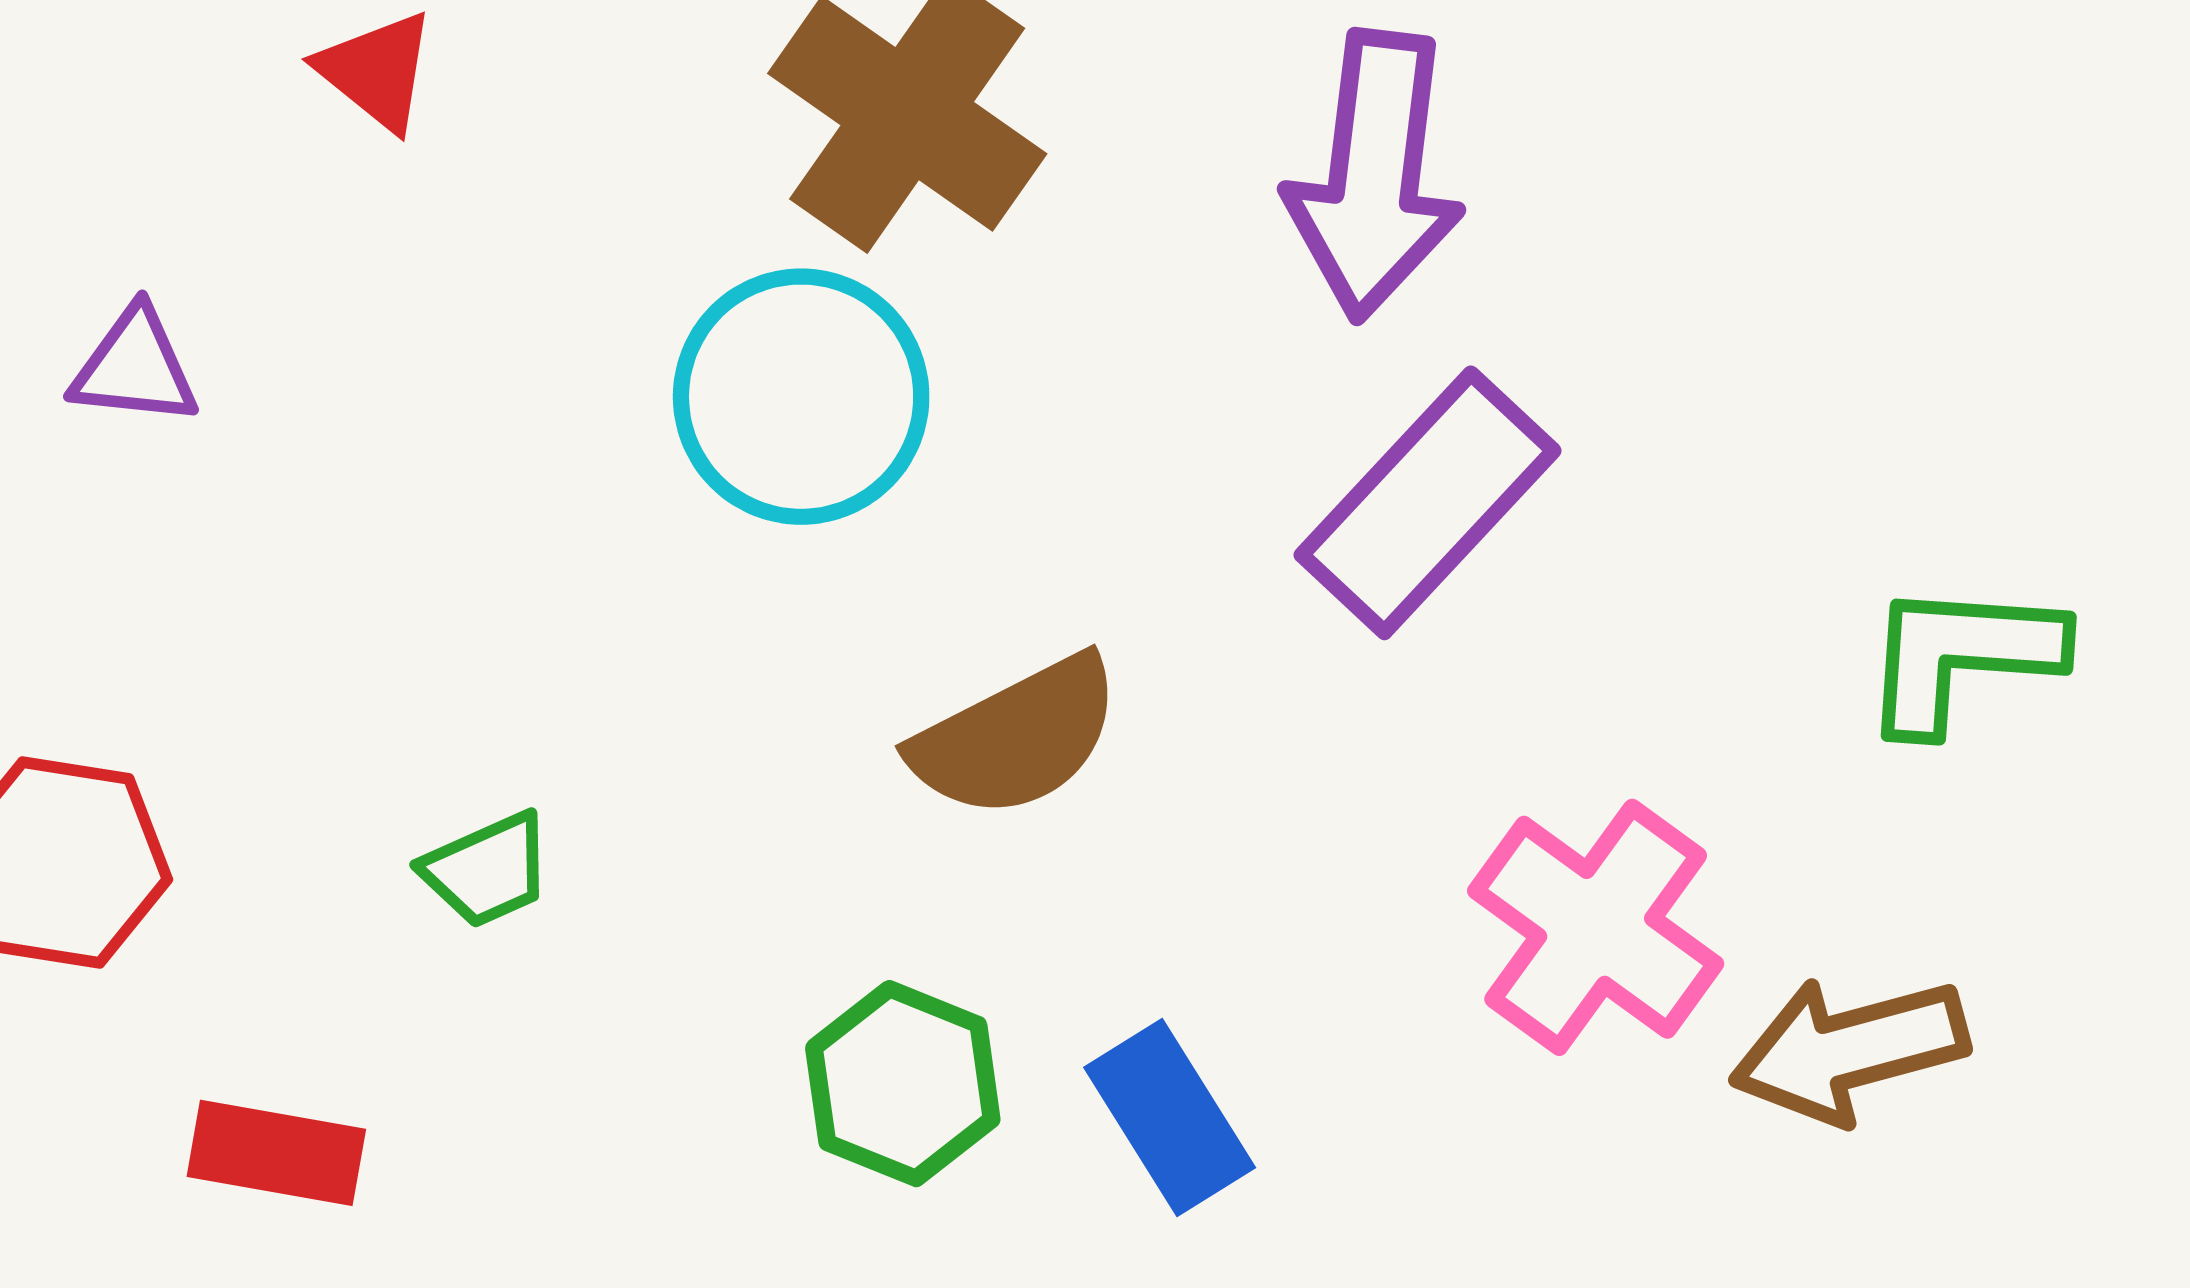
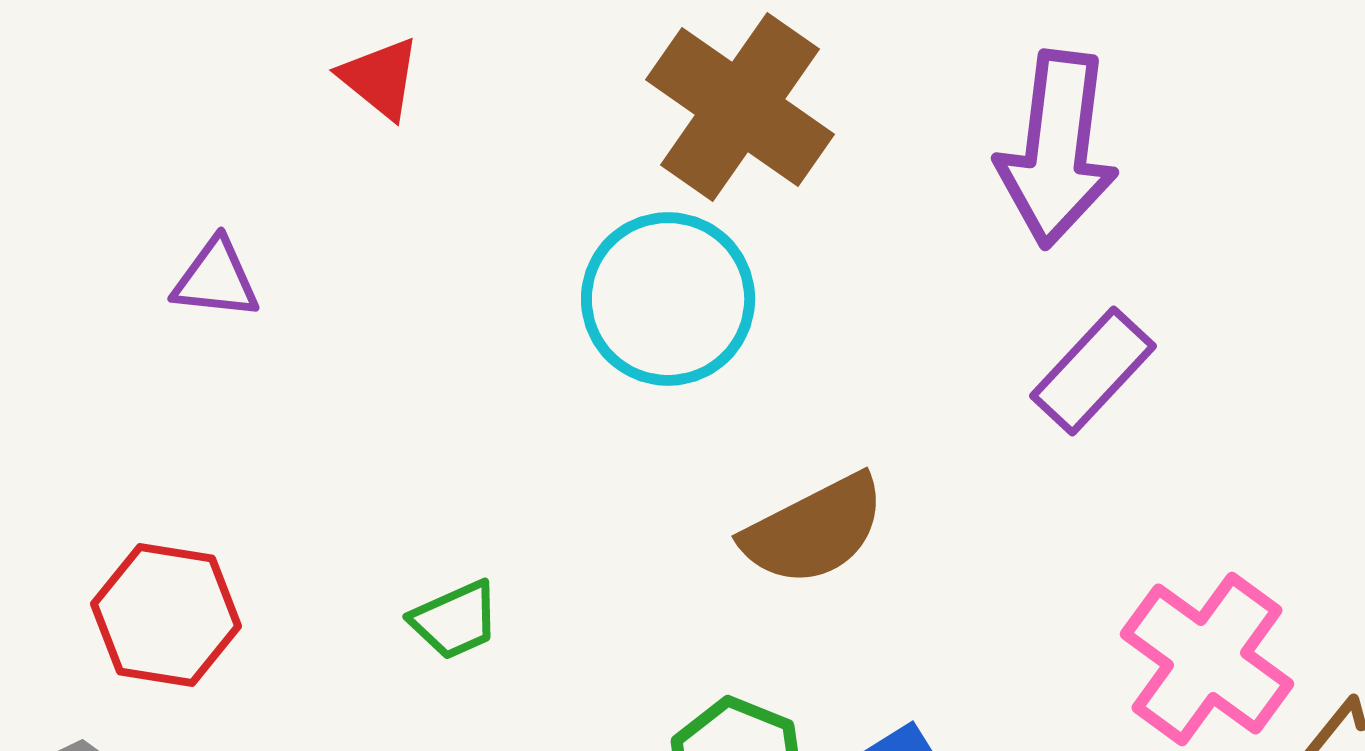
purple rectangle: (1428, 503) -> (1093, 371), size x0.7

